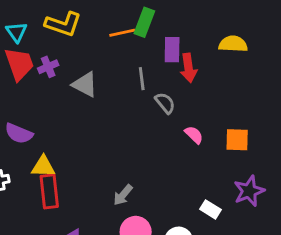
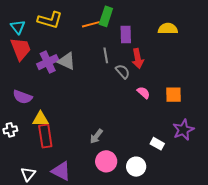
purple cross: (48, 67) -> (48, 62), moved, size x1.5
red arrow: (189, 68) -> (138, 59), moved

